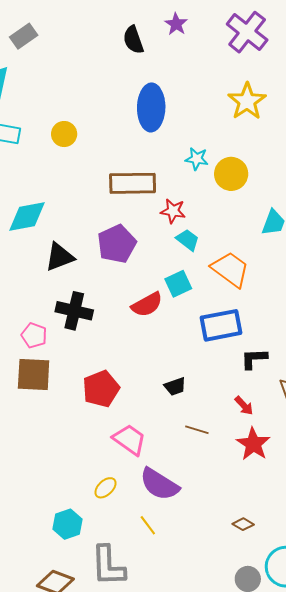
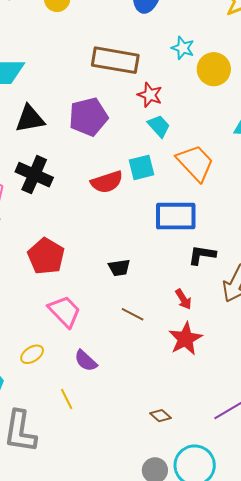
red pentagon: (101, 389) -> (46, 256), turned -30
purple semicircle: (159, 484) -> (86, 361), size x0.6

